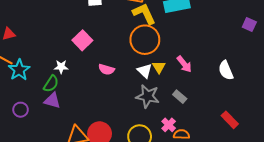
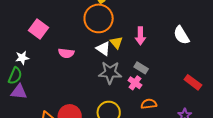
pink arrow: (184, 64) -> (140, 36), turned 48
pink cross: (169, 125) -> (135, 83), moved

